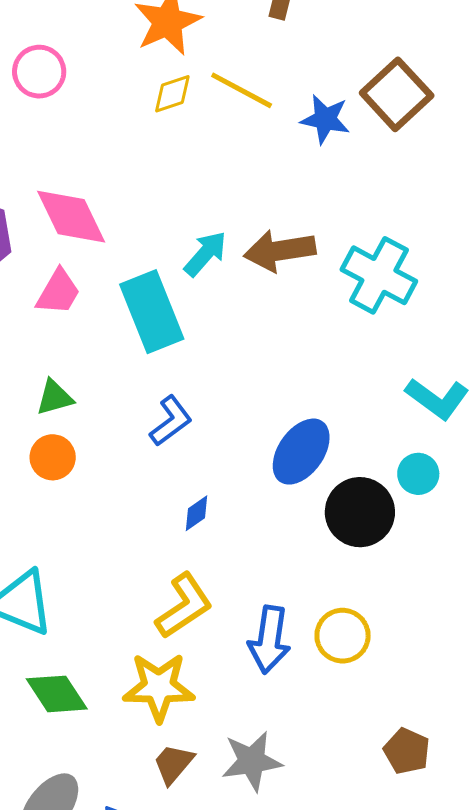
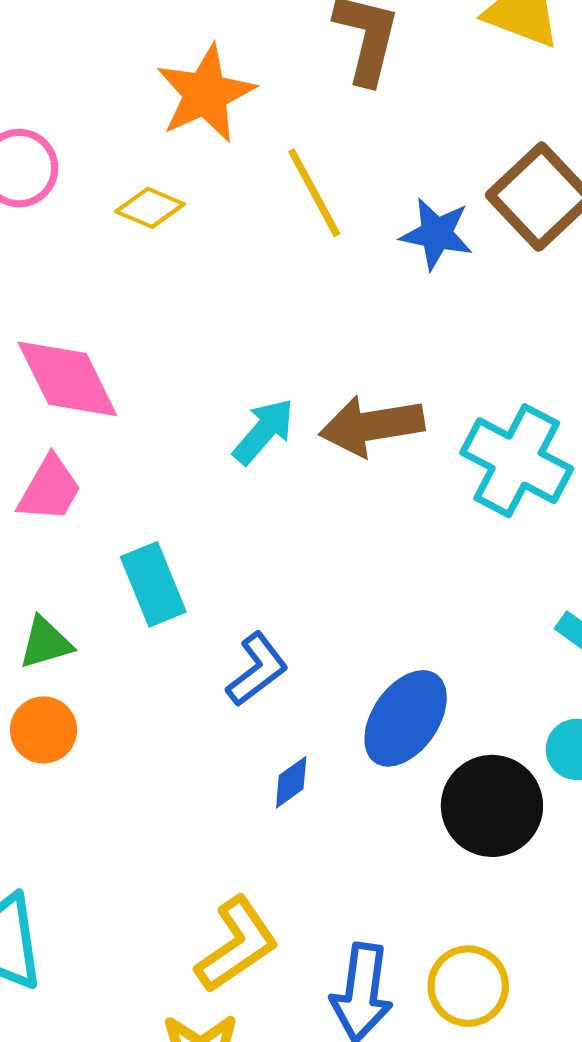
yellow line: (242, 90) -> (314, 193), turned 34
yellow diamond: (172, 94) -> (150, 208), moved, turned 42
cyan rectangle: (152, 312) -> (153, 584), moved, size x0.7
blue L-shape: (171, 421) -> (257, 669), moved
blue diamond: (197, 513) -> (291, 782), moved

